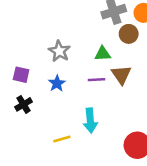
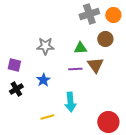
brown circle: (129, 34) -> (105, 39), moved
gray star: (59, 51) -> (45, 46), turned -30
blue star: (57, 83) -> (43, 80), moved

